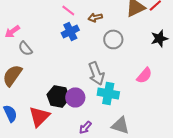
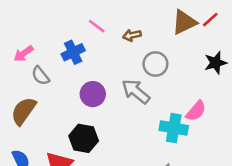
blue cross: (70, 31) -> (73, 52), moved
gray arrow: (96, 73) -> (136, 91), moved, turned 150
cyan cross: (108, 93) -> (174, 128), moved
purple circle: (75, 97) -> (93, 94), moved

